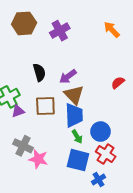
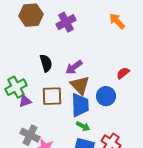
blue circle: (101, 132) -> (106, 96), moved
green arrow: (77, 137) -> (83, 126), turned -32

